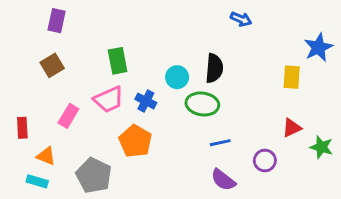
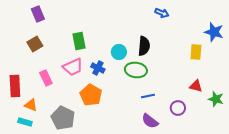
purple rectangle: (57, 21) -> (38, 14), turned -35
blue star: (318, 47) -> (214, 32), turned -30
pink rectangle: (68, 116) -> (46, 78), turned -56
red rectangle: (22, 128) -> (15, 86), size x1.5
red triangle: (292, 128) -> (196, 86), turned 40

